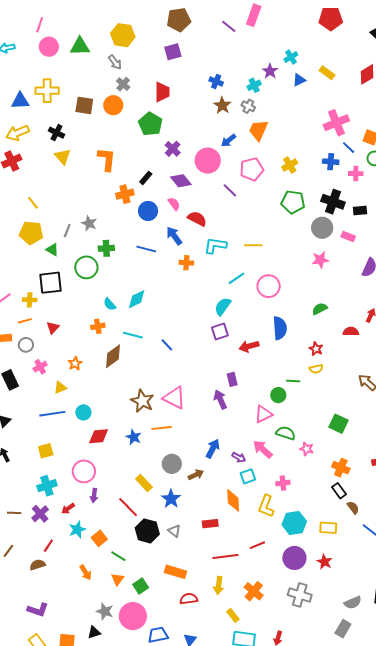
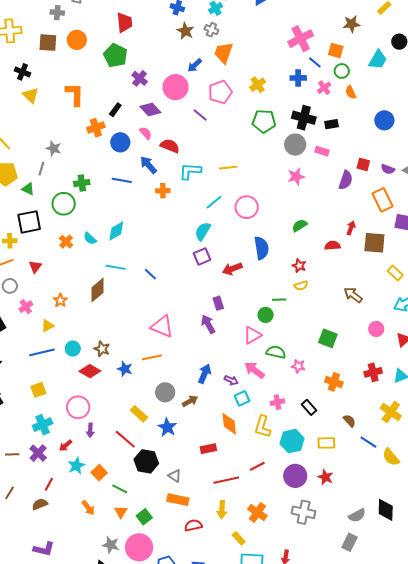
gray cross: (123, 84) -> (57, 13), moved, turned -32
pink cross: (356, 174) -> (324, 88), turned -32
gray star: (89, 223) -> (54, 148), moved
orange cross: (98, 326) -> (66, 242), moved, turned -32
brown star: (142, 401) -> (102, 349), moved, size x0.7
red diamond: (99, 436) -> (90, 371), turned 40
black rectangle: (339, 491) -> (309, 407), moved
gray triangle: (174, 531) -> (175, 476), moved

